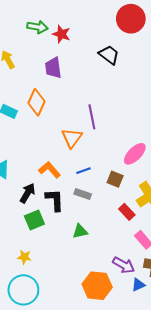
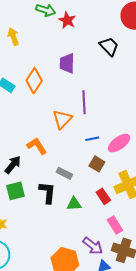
purple trapezoid: (53, 68) -> (67, 63), moved
blue line: (83, 171) -> (92, 139), moved
black L-shape: (55, 200) -> (47, 192), moved
green triangle: (80, 231) -> (74, 204), moved

